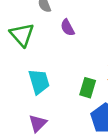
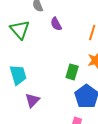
cyan trapezoid: (39, 82) -> (18, 75), moved

